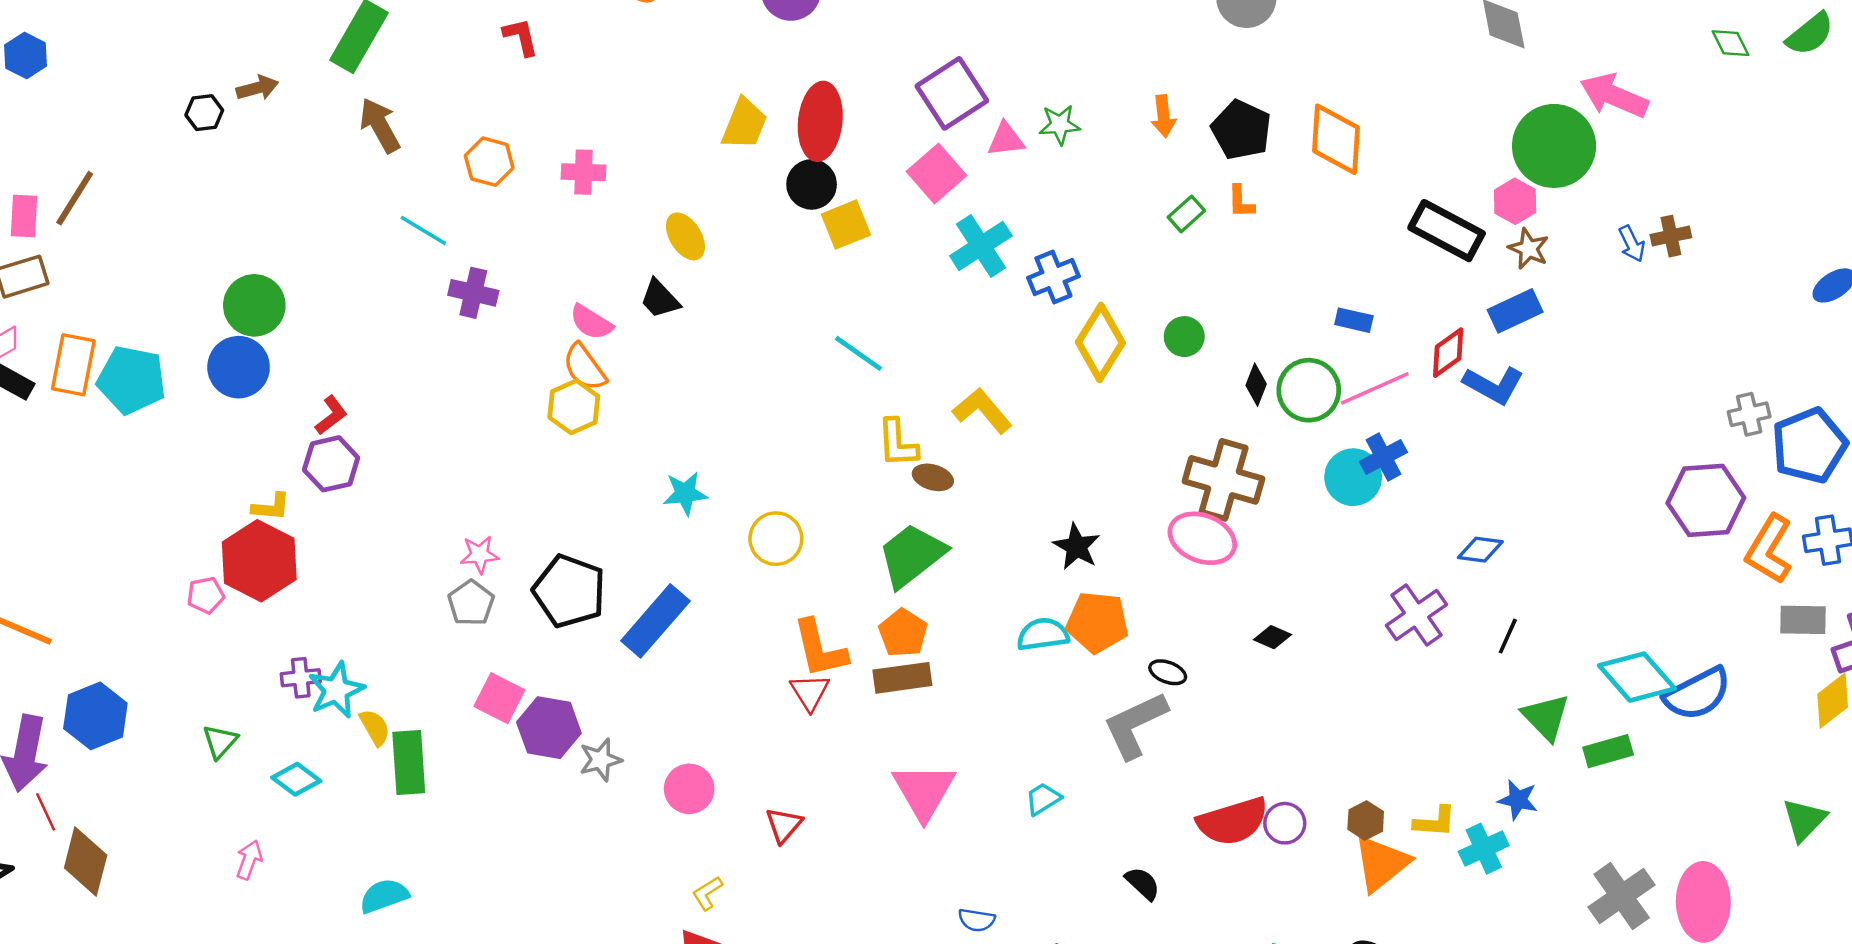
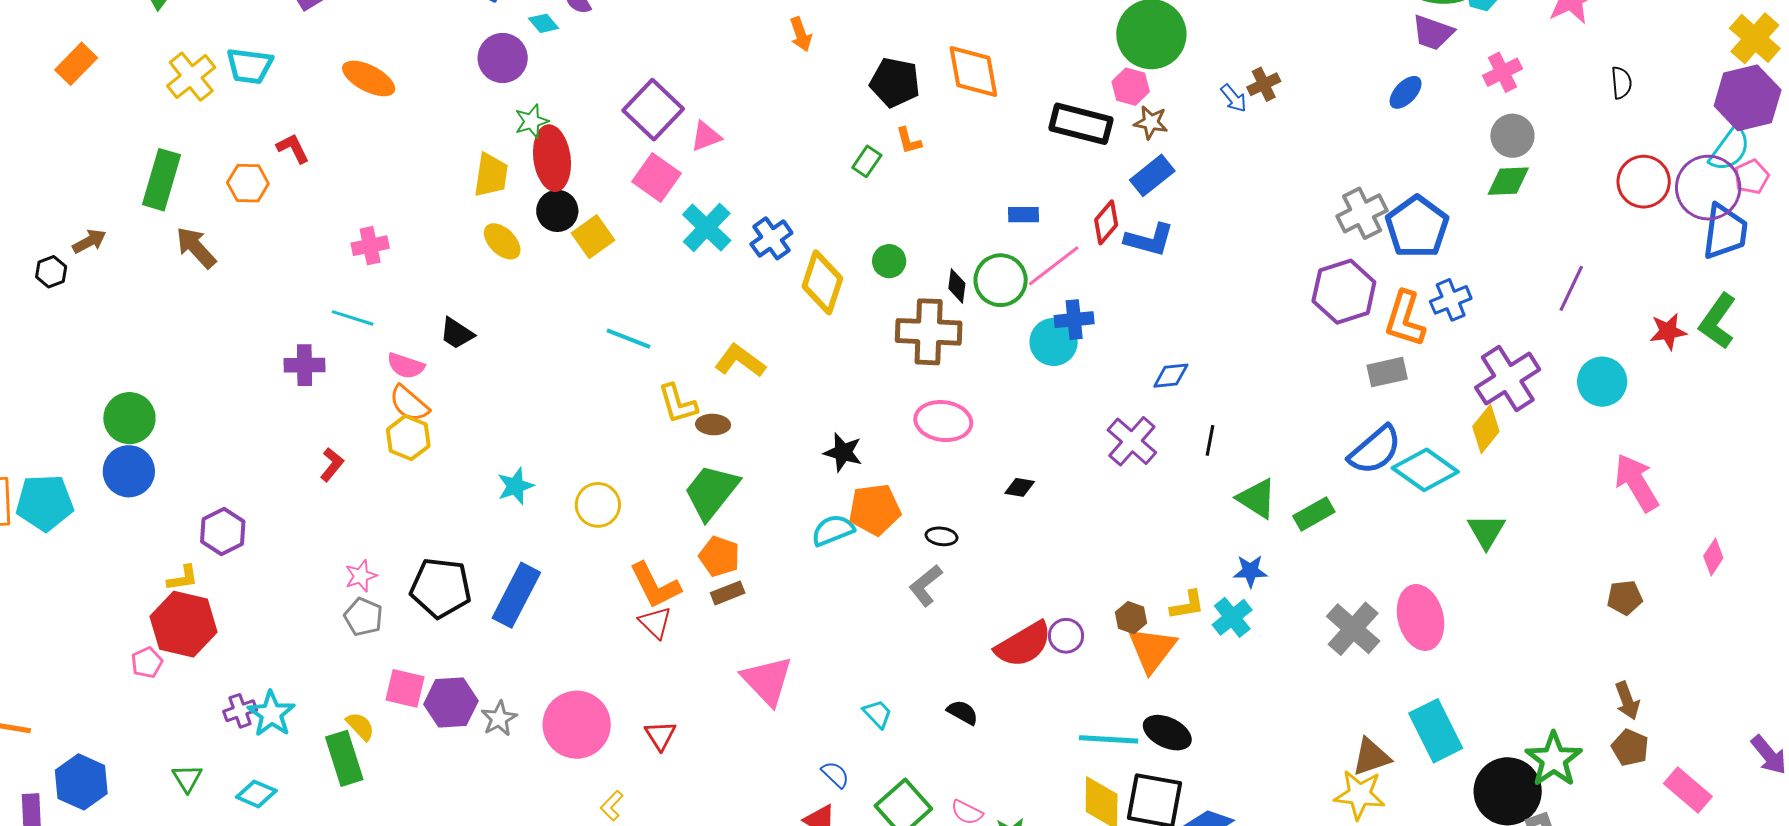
orange arrow: (1163, 116) -> (801, 34), moved
green star: (1060, 125) -> (532, 121), moved
orange hexagon: (489, 162) -> (248, 183), moved
cyan line: (423, 230) -> (353, 318), moved
yellow ellipse: (685, 236) -> (502, 241), moved
gray cross: (1749, 414) -> (1362, 213), size x1.4
red L-shape: (331, 415) -> (332, 465), moved
blue cross: (1383, 457) -> (1074, 320), turned 36
brown cross: (1224, 480) -> (929, 332), moved
gray rectangle: (1803, 620) -> (1387, 372), moved
cyan diamond: (1637, 677) -> (1425, 470), moved
brown rectangle: (902, 678) -> (728, 593), size x0.7
gray L-shape: (1135, 725) -> (926, 585), size x0.7
yellow semicircle: (375, 727) -> (360, 726), moved
pink circle: (689, 789) -> (577, 725), size x1.6
cyan trapezoid: (1043, 799) -> (878, 714), moved, turned 92
blue semicircle: (977, 920) -> (835, 775), turned -132

